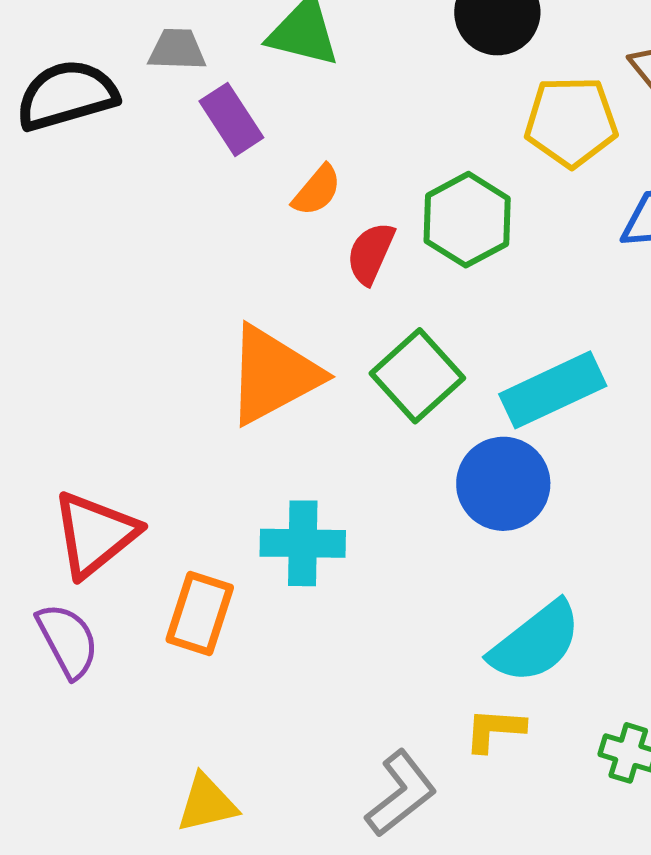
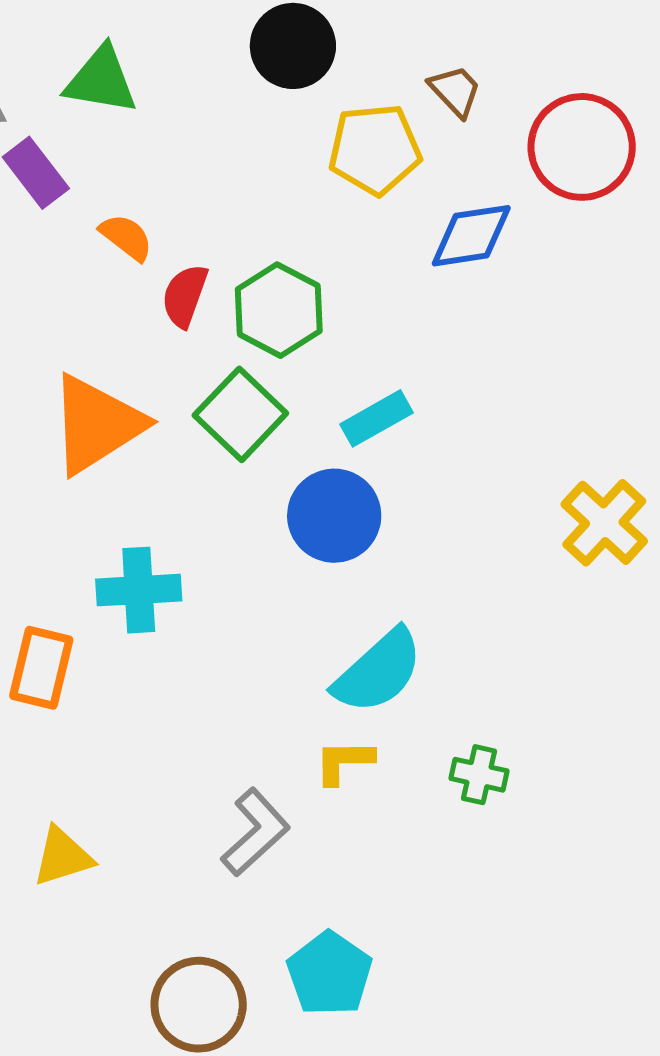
orange semicircle: (317, 190) -> (126, 237), turned -88
green hexagon: (467, 220) -> (279, 310), moved
cyan rectangle: (553, 390) -> (377, 418), size x0.7

